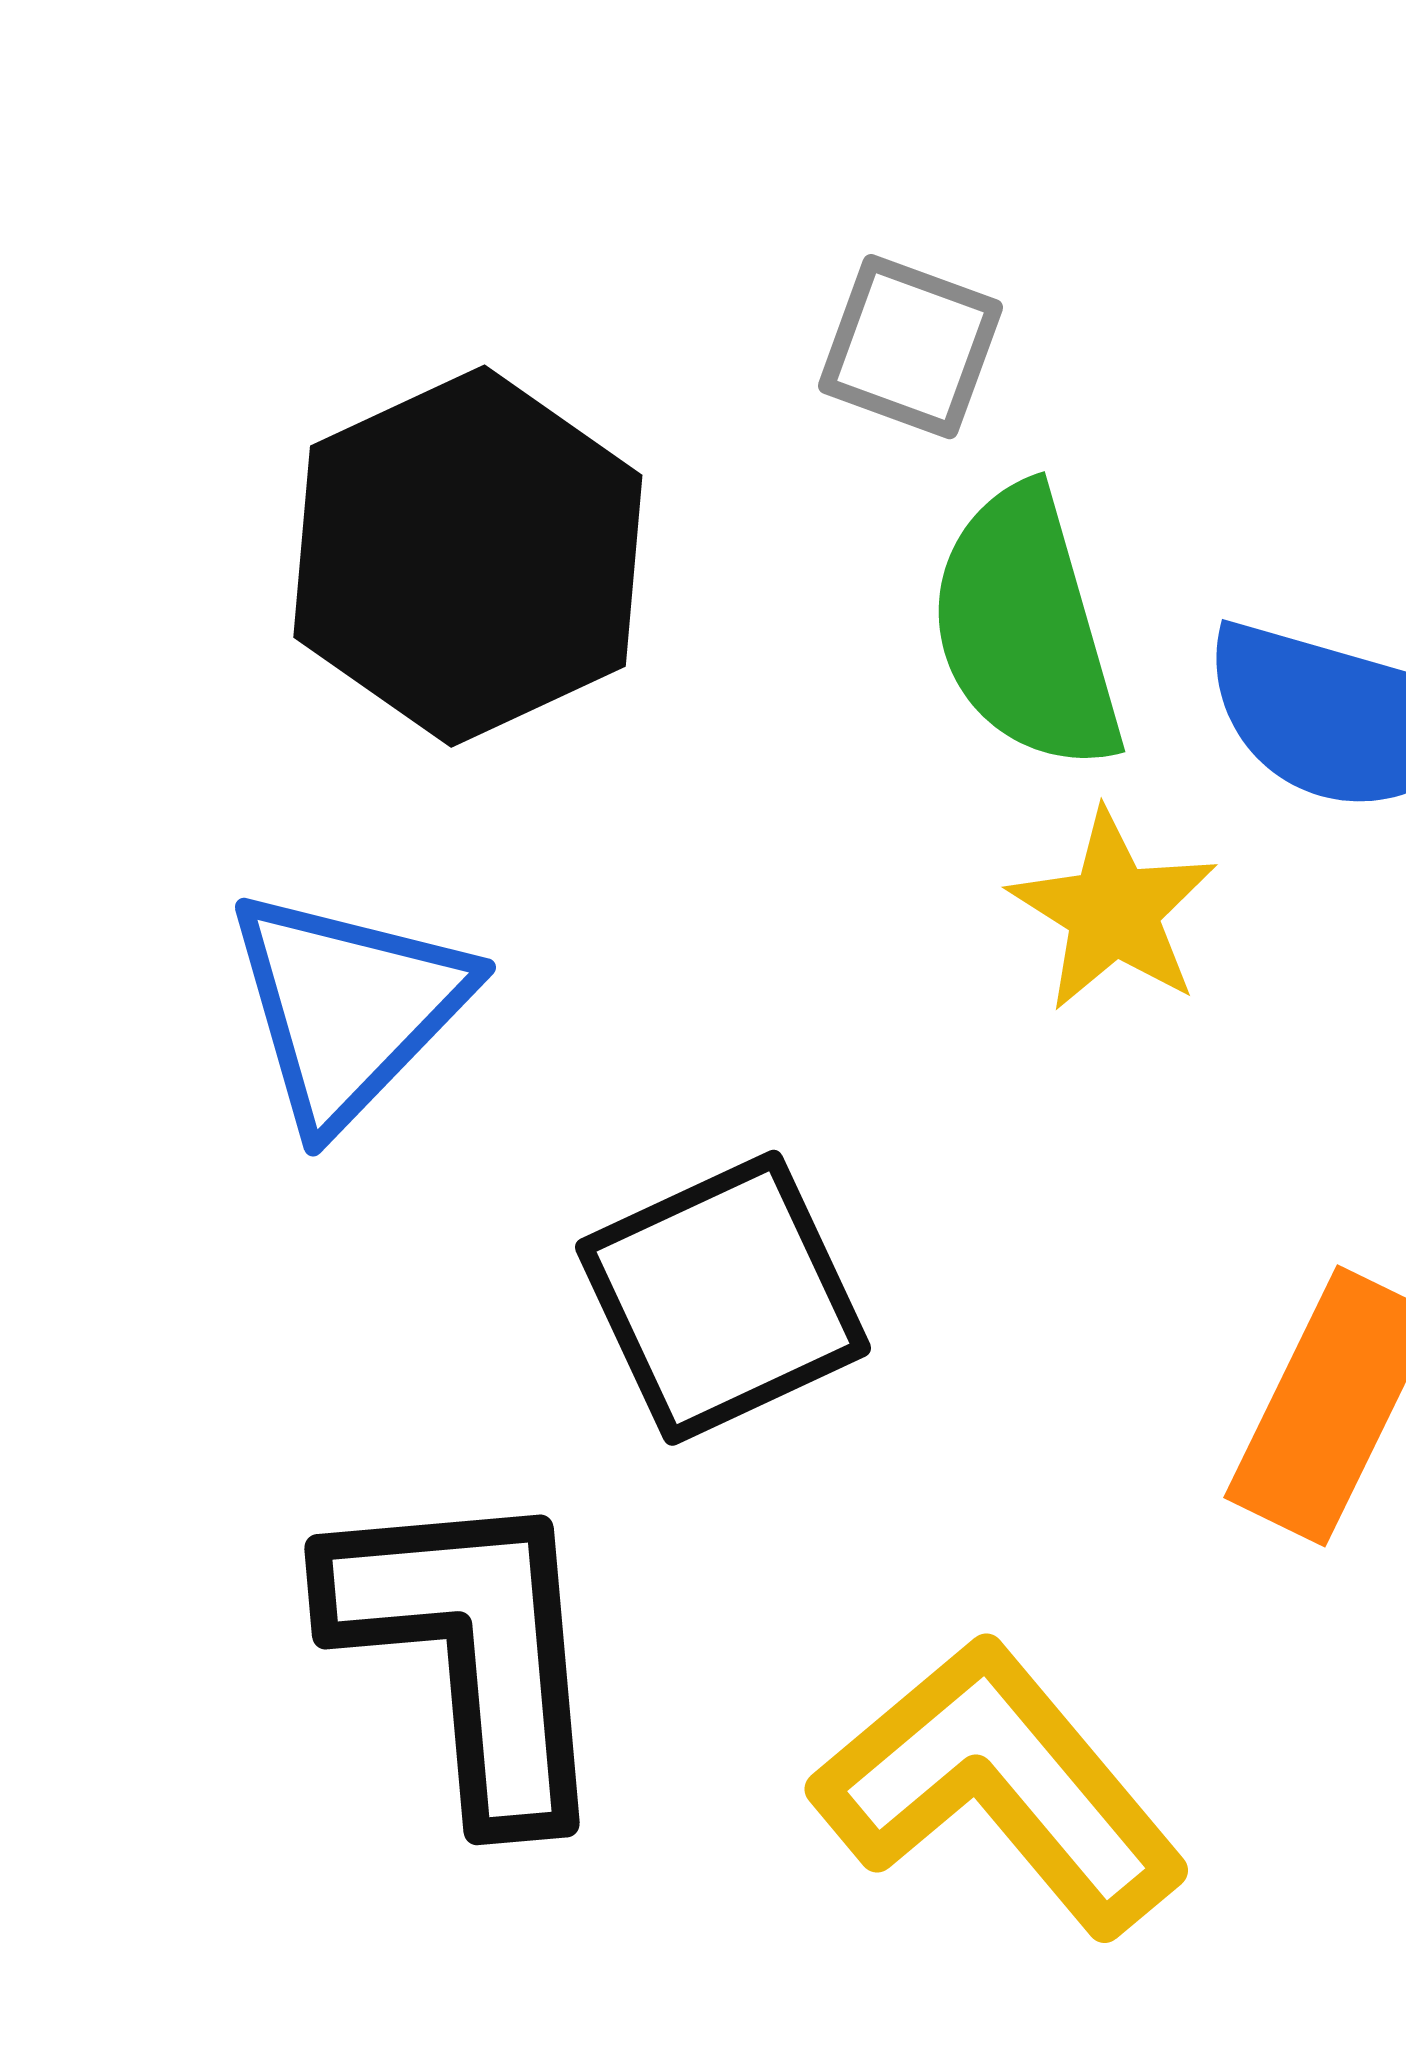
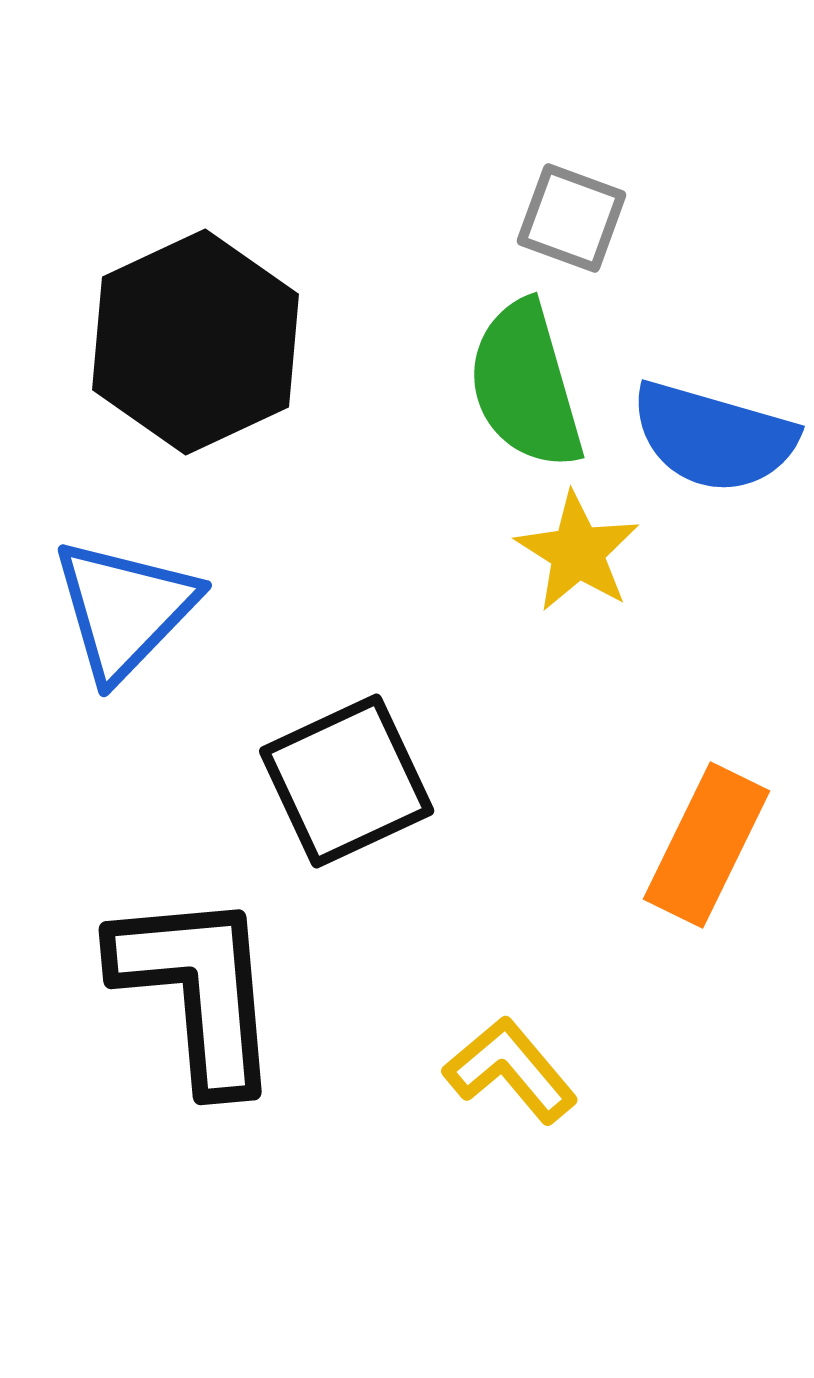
gray square: (910, 347) -> (572, 218), moved
yellow L-shape: (1000, 1786) -> (511, 1070), size x0.6

